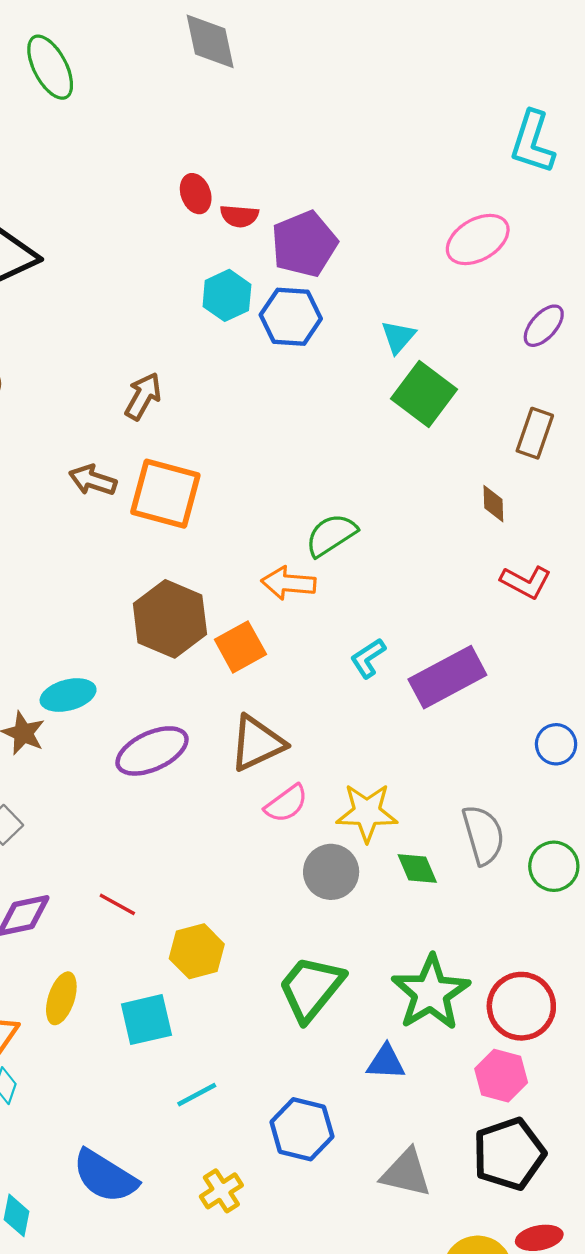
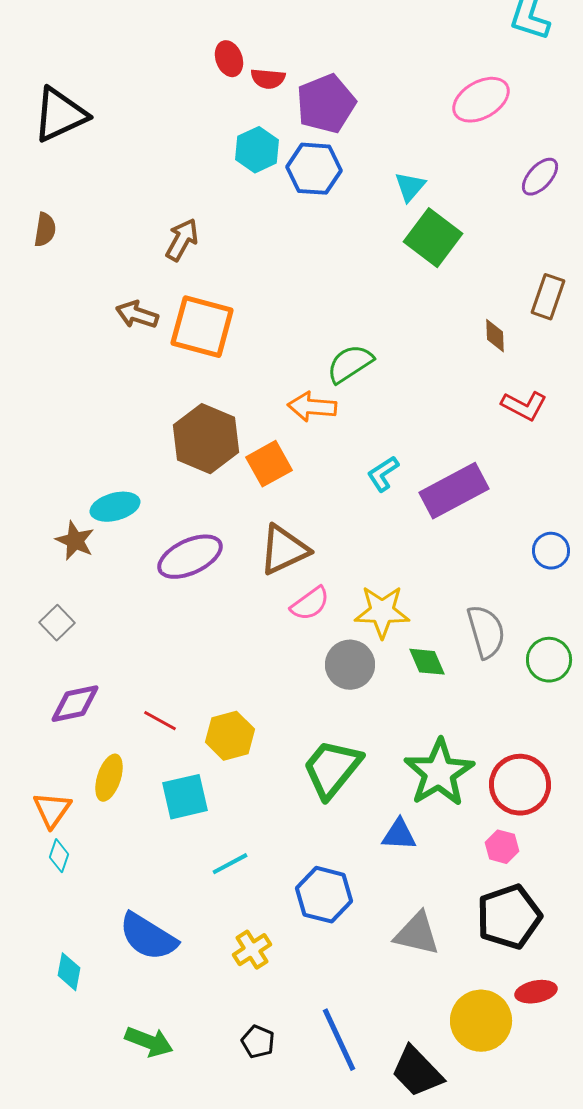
brown rectangle: (535, 433) -> (548, 297), moved
red line: (117, 904) -> (160, 721), moved
pink hexagon: (501, 1076) -> (502, 847), size x0.7

